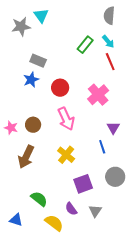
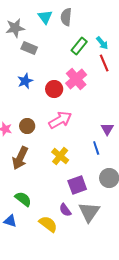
cyan triangle: (41, 16) -> (45, 17), moved
gray semicircle: (109, 16) -> (66, 17), moved
gray rectangle: (38, 61) -> (29, 48), moved
pink cross: (98, 95) -> (76, 79), moved
pink arrow: (66, 119) -> (60, 120), turned -95
green semicircle: (39, 199) -> (23, 199), moved
gray triangle: (95, 211) -> (89, 212), size x1.6

